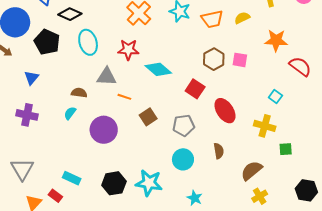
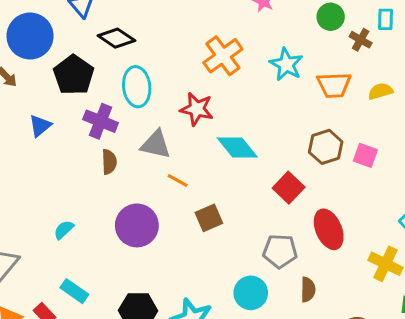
brown semicircle: (79, 93) -> (109, 162), turned 70
cyan semicircle: (70, 113) -> (64, 230), moved
purple cross: (27, 115) -> (101, 121), moved
gray pentagon: (184, 125) -> (280, 251), moved

